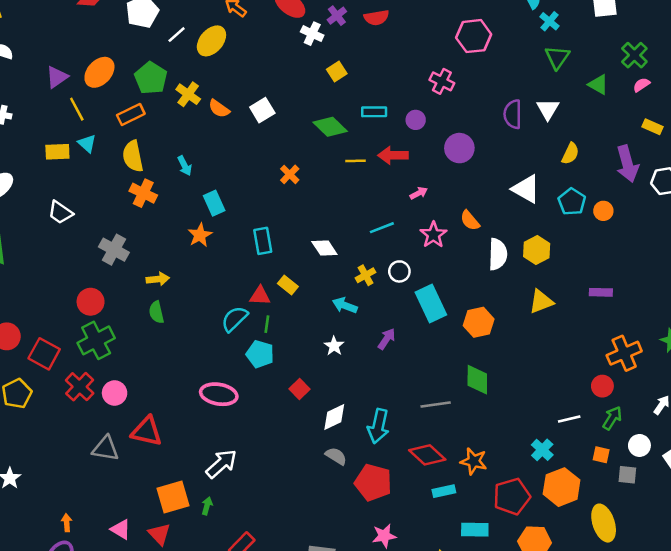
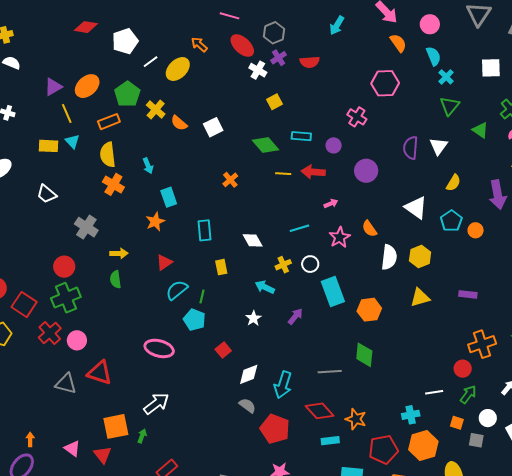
yellow rectangle: (288, 285) -> (221, 267), turned 35
red triangle: (260, 296) -> (164, 262), moved, turned -42
cyan cross: (542, 450) -> (411, 415), turned 30

